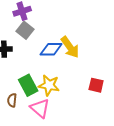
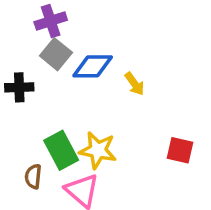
yellow arrow: (70, 47) -> (135, 84), size x0.6
blue diamond: (51, 49) -> (93, 66), moved

